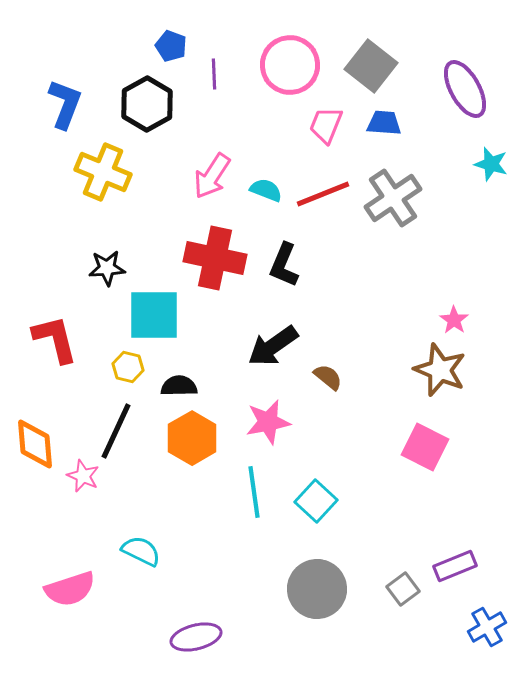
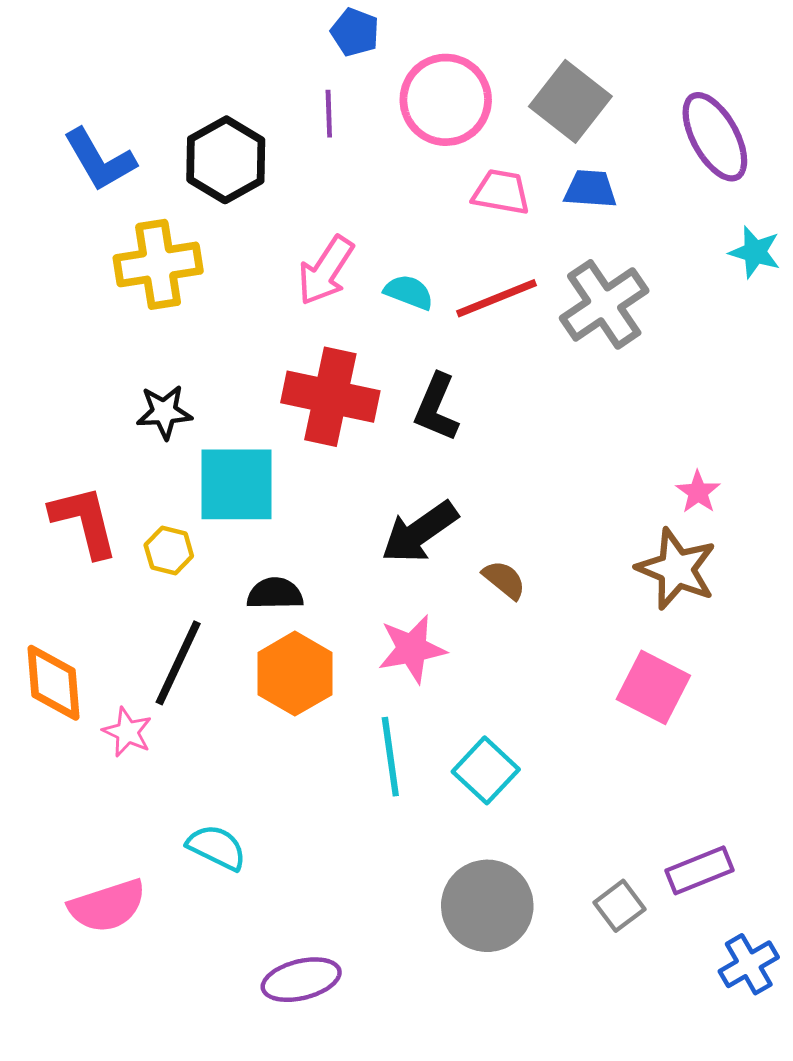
blue pentagon: (171, 46) -> (355, 32), moved
blue L-shape: (65, 104) -> (100, 160), turned 129
pink trapezoid: (326, 125) -> (501, 192), turned 78
yellow cross: (103, 172) -> (158, 264), turned -32
yellow hexagon: (128, 367) -> (169, 550), moved

